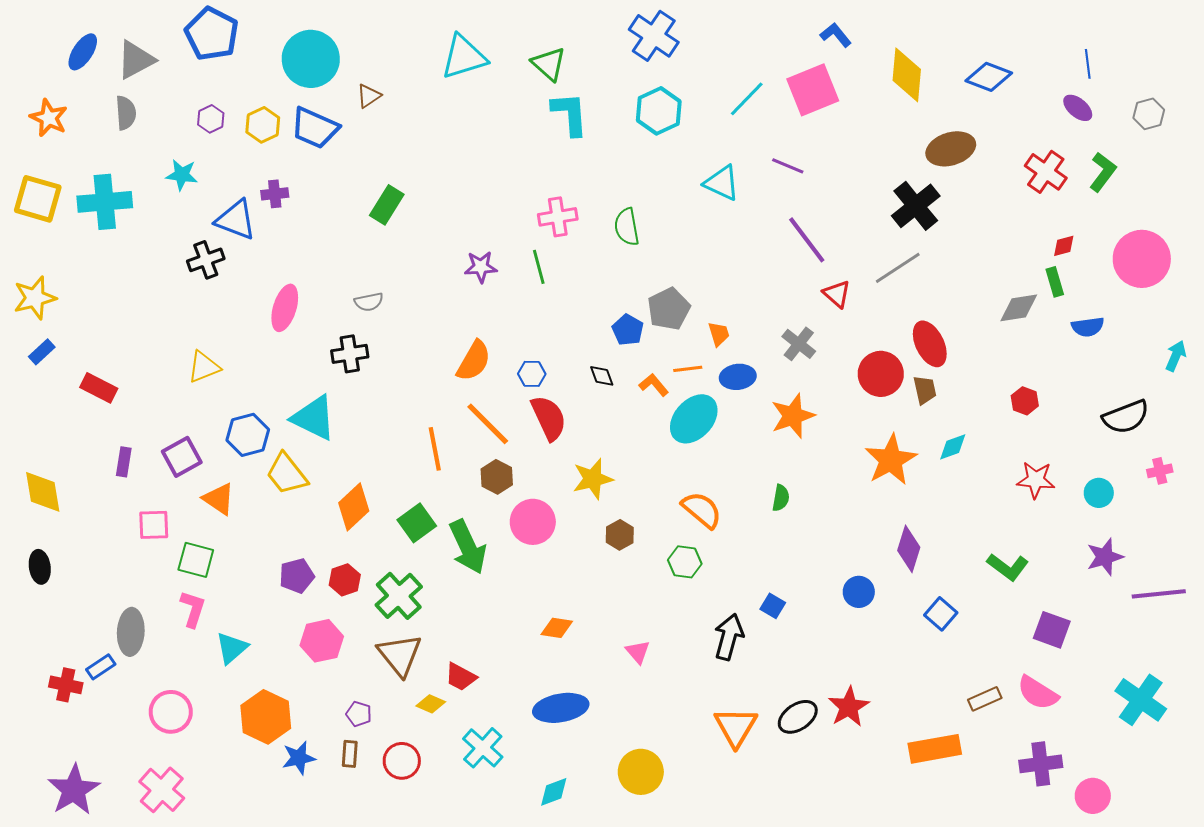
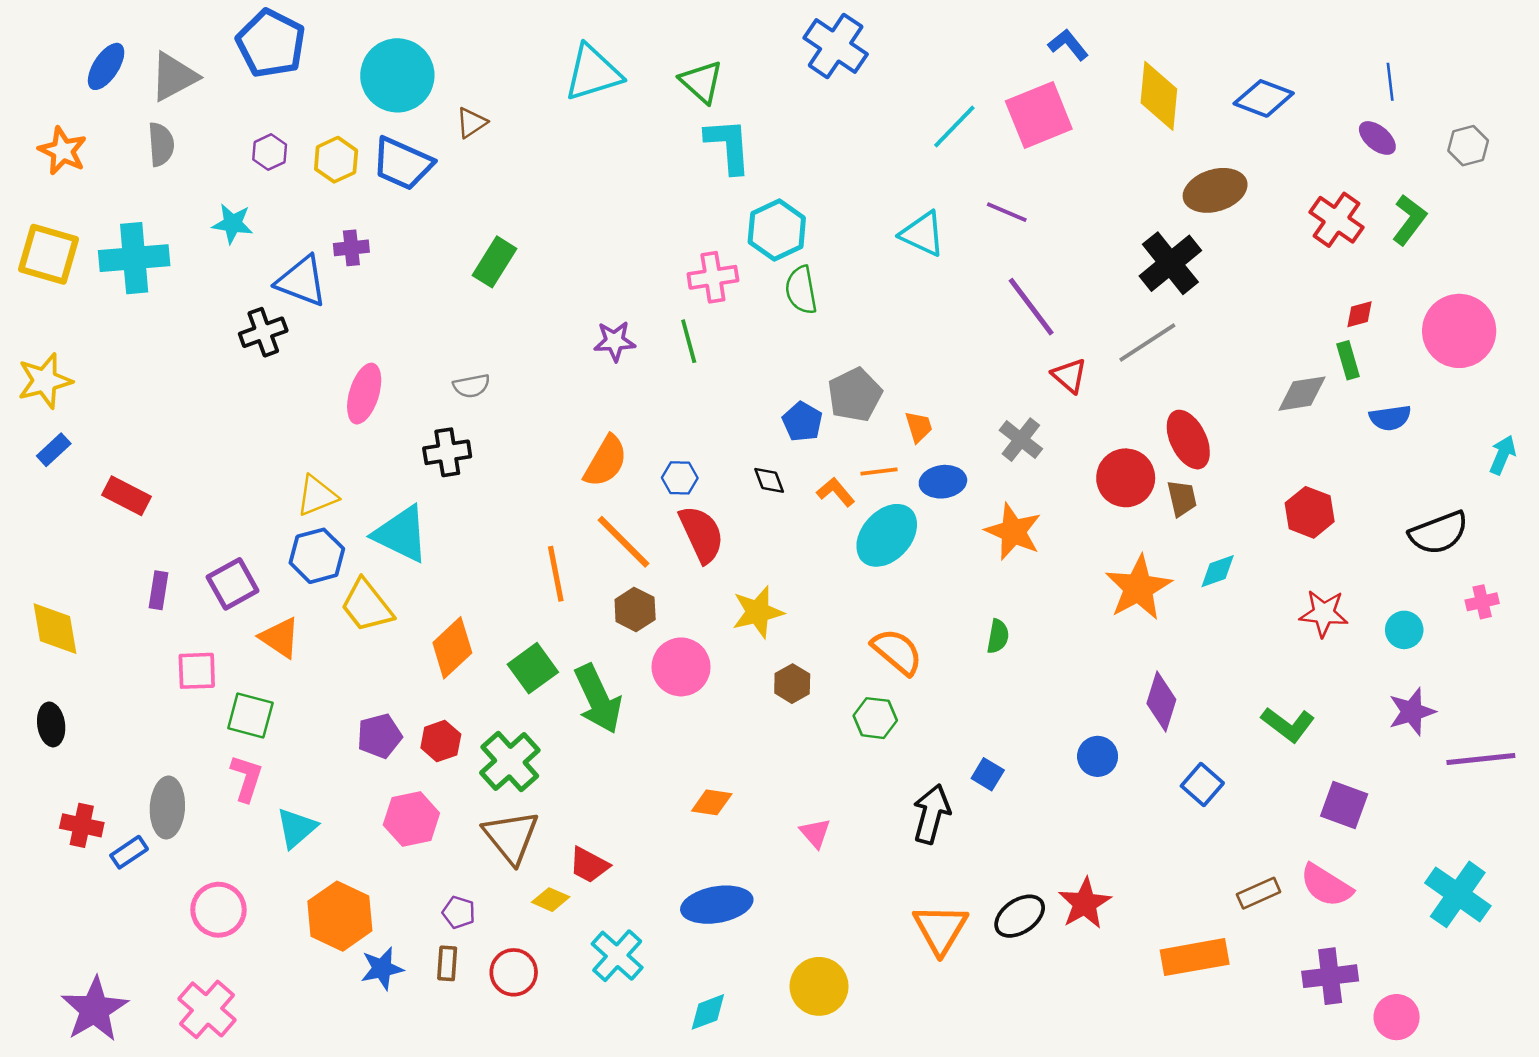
cyan hexagon: (659, 111) -> (777, 230), moved
yellow triangle: (204, 367) -> (317, 496), moved
red hexagon: (1025, 401) -> (1310, 512), size x1.4
orange star: (793, 416) -> (1013, 532), turned -30
red cross: (66, 685) -> (82, 825), moved

